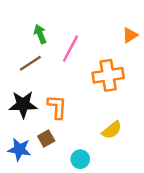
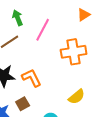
orange triangle: (130, 35) -> (84, 15), moved
orange L-shape: (57, 107) -> (32, 78), turned -30

